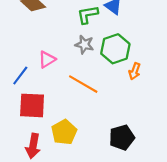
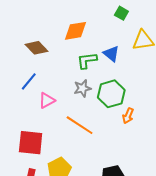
gray star: (84, 45) -> (82, 88), turned -30
blue line: (20, 76) -> (29, 81), moved

